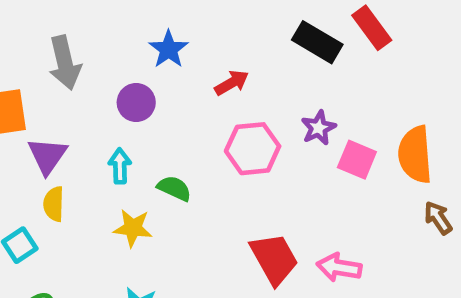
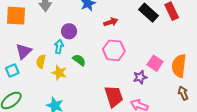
purple circle: (136, 102) -> (69, 31), moved
purple star: (319, 128) -> (140, 77), moved
purple triangle: (47, 156) -> (24, 51), moved
yellow semicircle: (54, 204) -> (41, 61), moved

